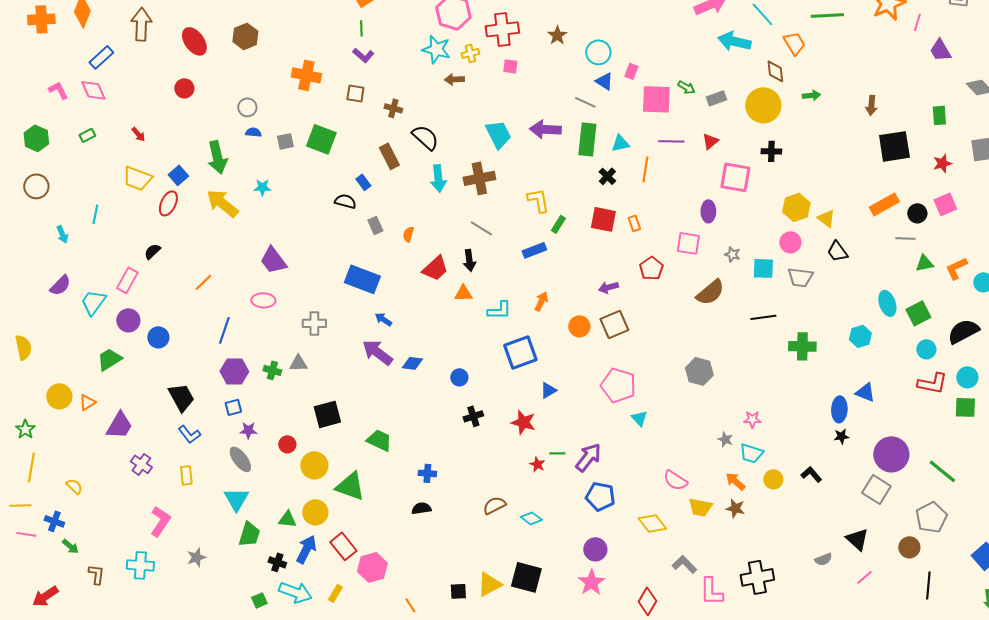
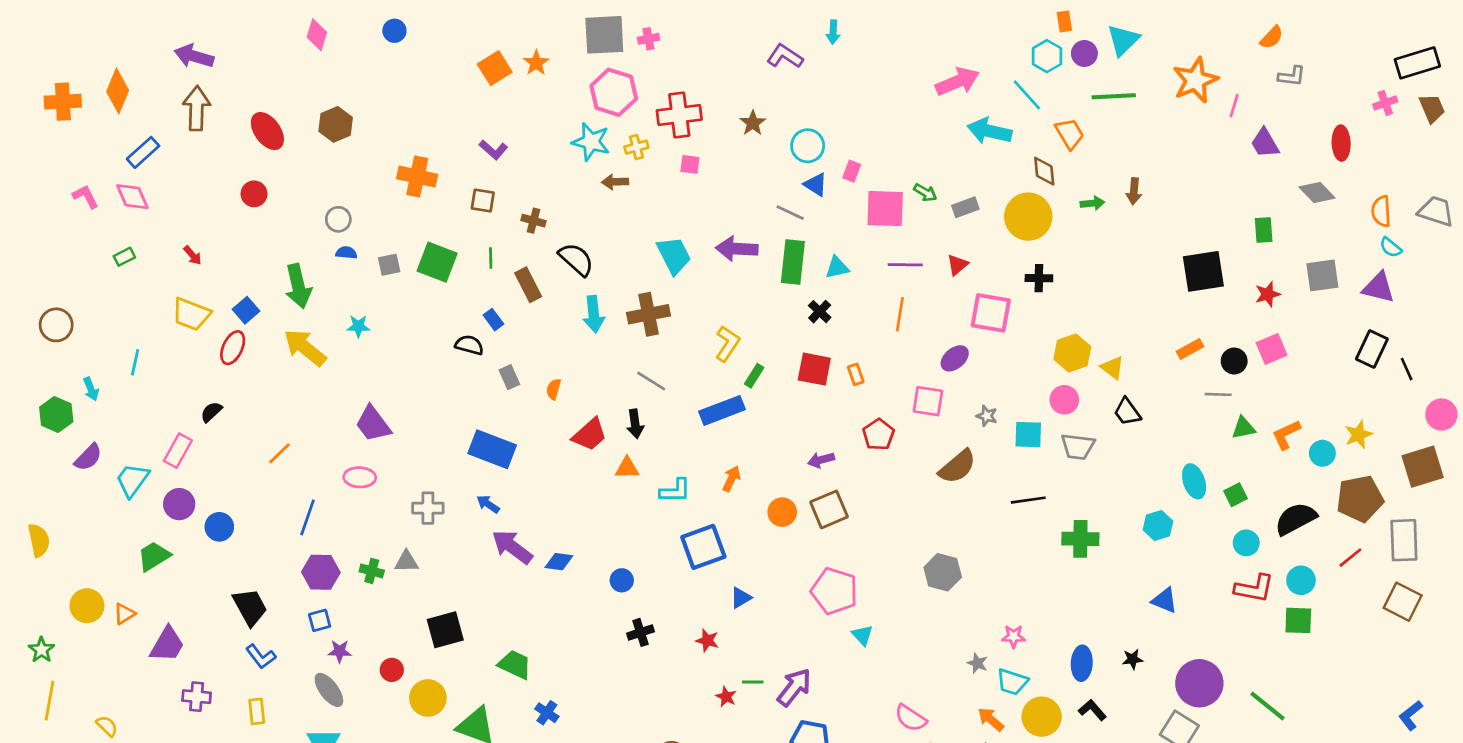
green line: (361, 28) -> (491, 258), moved
brown arrow: (871, 105) -> (1134, 191), moved
green hexagon: (36, 138) -> (56, 415), moved
orange line: (645, 169) -> (900, 314), moved
yellow L-shape: (538, 200) -> (727, 344), turned 44
orange rectangle: (884, 204) -> (1190, 349), size x0.7
purple ellipse: (708, 211) -> (955, 358), turned 50
blue rectangle: (534, 250) -> (722, 410), size x1.4
green square: (918, 313) -> (1235, 495), size x0.7
blue arrow: (383, 319) -> (488, 504), moved
blue ellipse: (839, 409) -> (1082, 663), moved
red star: (523, 422) -> (707, 640), size x0.7
purple cross: (141, 464) -> (197, 697), turned -30
blue cross: (427, 473) -> (547, 713), moved, turned 30
yellow circle: (773, 479) -> (1042, 717), size x1.5

